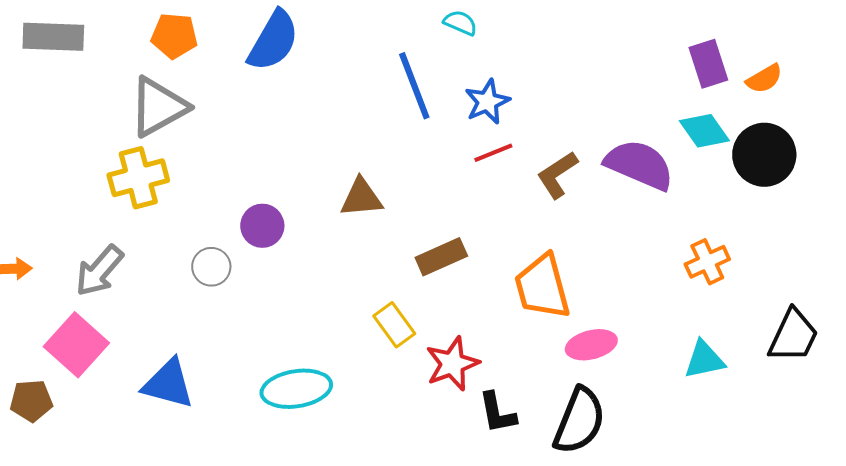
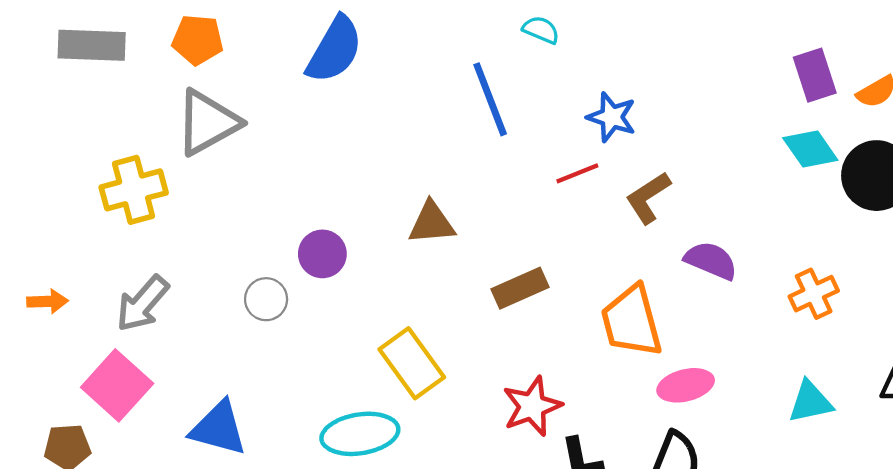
orange pentagon: (174, 36) -> (198, 40), moved
blue star: (487, 102) -> (612, 117), moved, turned -30
purple semicircle: (639, 165) -> (711, 261), moved, size x0.7
yellow cross: (138, 178) -> (134, 190), moved
yellow rectangle: (394, 325) -> (412, 363), moved, size x1.4

